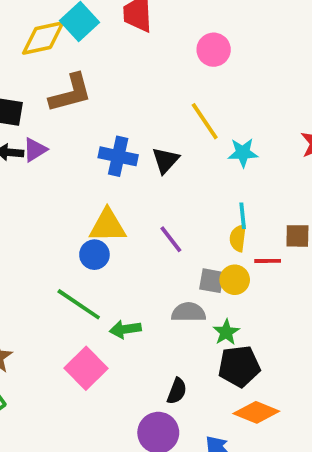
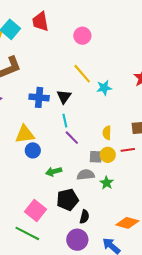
cyan line: (243, 216) -> (65, 121), moved
yellow triangle: (108, 226) -> (25, 134), moved
red line: (268, 261) -> (128, 150), moved
green line: (79, 304) -> (27, 233), moved
green arrow: (125, 329) -> (54, 172), moved
black pentagon: (239, 366) -> (68, 200), moved

